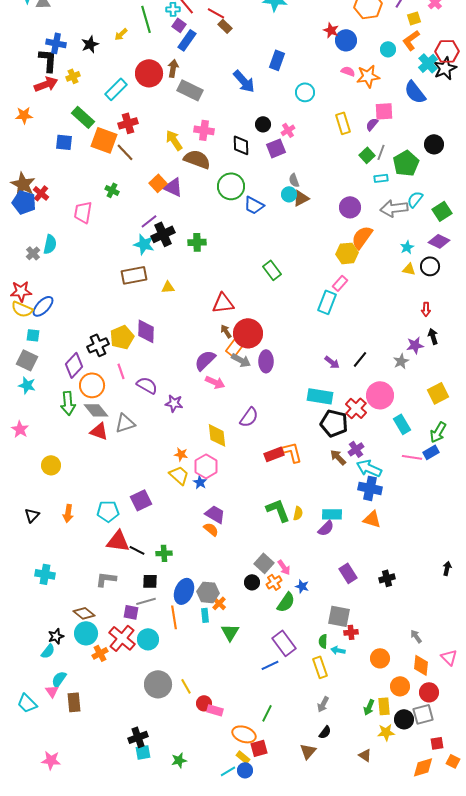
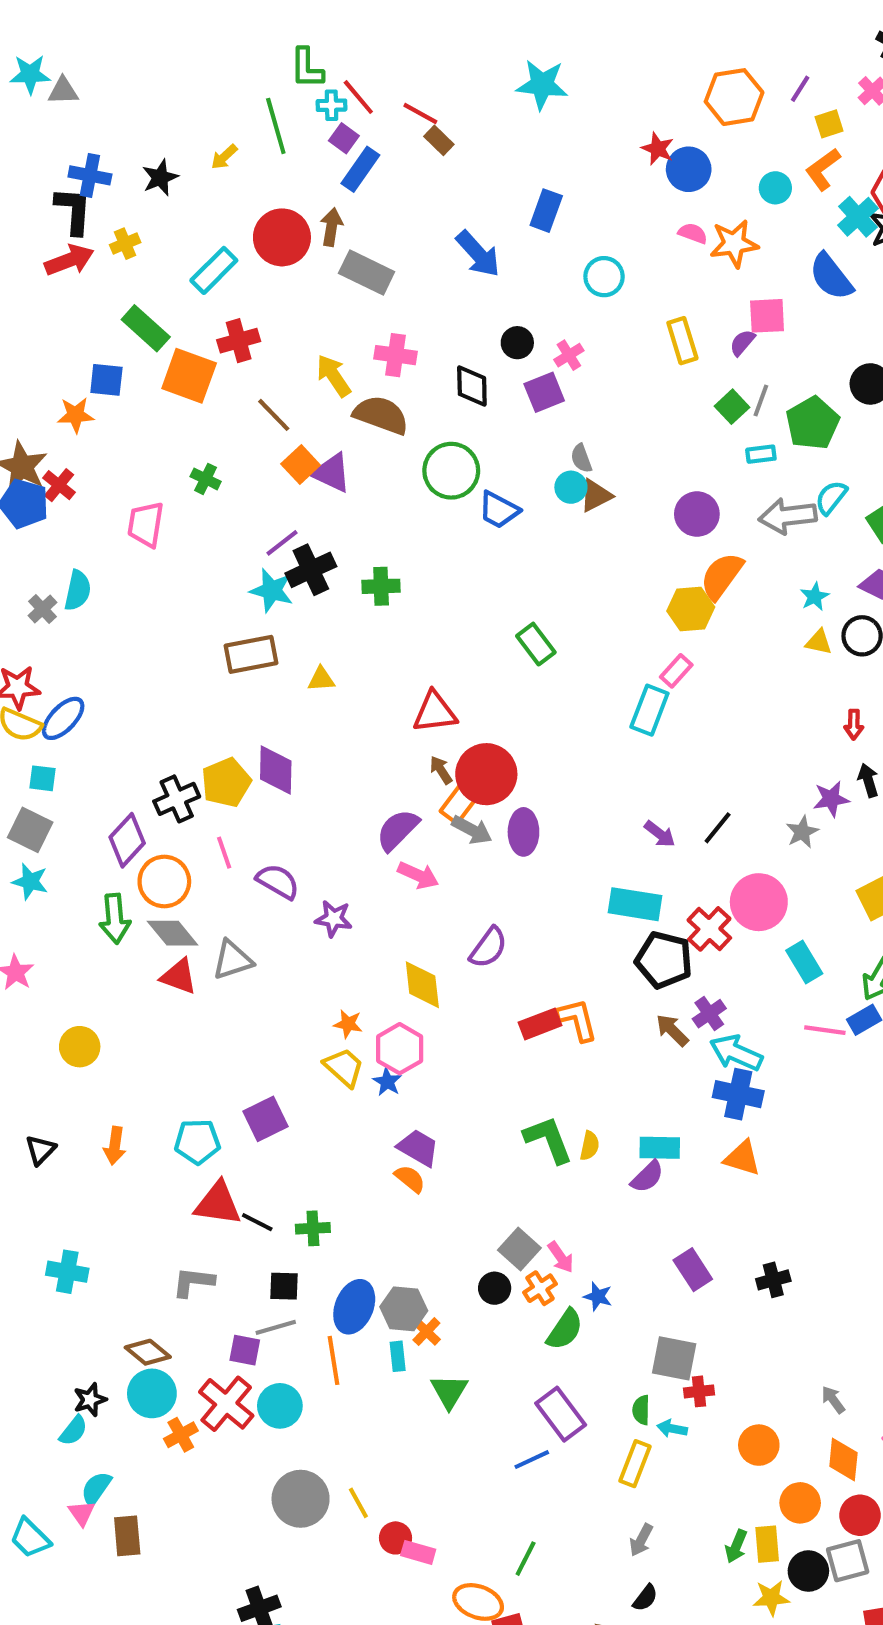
orange star: (24, 115) -> (76, 415), moved
brown line: (125, 152) -> (274, 415), moved
yellow rectangle: (320, 667) -> (635, 1464), turned 40

